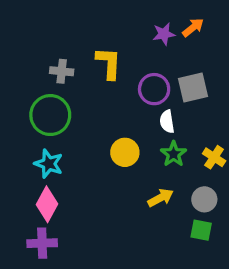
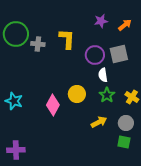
orange arrow: (193, 27) -> (125, 25), moved
green circle: (50, 115) -> (16, 34), moved
cyan star: (49, 164) -> (14, 101), moved
pink diamond: (47, 204) -> (53, 105), moved
purple cross: (42, 243) -> (16, 150), moved

